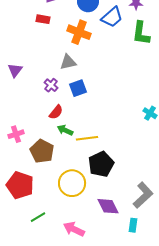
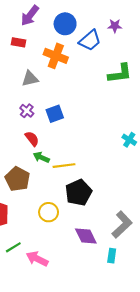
green L-shape: (141, 33) -> (120, 73), moved, turned -105
gray triangle: (68, 62) -> (30, 79), moved
red semicircle: (56, 112) -> (32, 139), turned -77
yellow circle: (72, 183) -> (49, 212), size x0.7
pink arrow: (74, 229) -> (37, 259), moved

